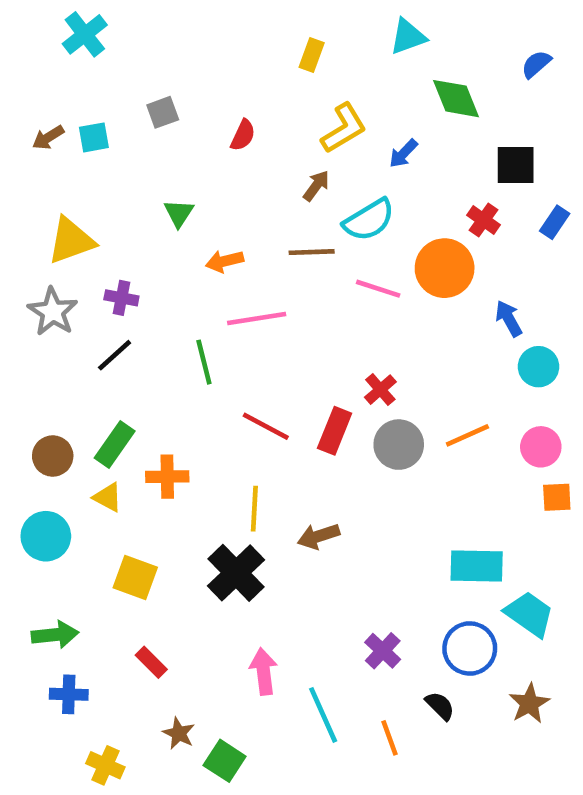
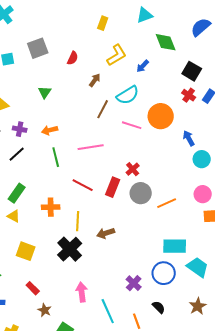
blue semicircle: (536, 64) -> (201, 27), size x1.5
gray square: (163, 112) -> (38, 48), size x1.5
black square: (516, 165) -> (192, 71), turned 30
brown arrow: (316, 186) -> (95, 80), moved
red cross: (484, 220) -> (189, 95), moved
brown line: (312, 252) -> (103, 109), turned -60
orange arrow: (225, 261) -> (50, 130), moved
pink line: (257, 319) -> (91, 147), moved
orange line: (467, 435) -> (167, 203), moved
orange cross: (167, 477) -> (51, 207), moved
blue circle: (470, 648) -> (164, 273), moved
brown star: (179, 733) -> (45, 310), moved

